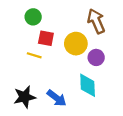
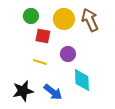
yellow circle: (76, 44) -> (64, 19), moved
yellow line: (34, 55) -> (40, 62), moved
purple circle: (96, 57) -> (68, 54), moved

